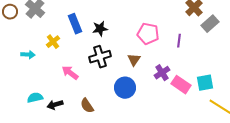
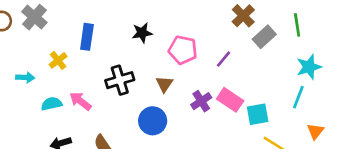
blue rectangle: (75, 24) -> (87, 37), turned 30
black star: (100, 29) -> (142, 33), moved
purple line: (179, 41) -> (224, 59), turned 32
pink rectangle: (181, 85) -> (230, 100), moved
cyan semicircle: (35, 98) -> (51, 104), moved

